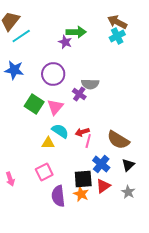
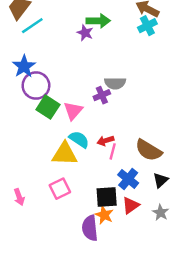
blue star: (14, 70) -> (24, 66), turned 30
purple circle: (53, 74) -> (36, 86), moved
purple cross: (79, 94) -> (102, 95), turned 32
yellow triangle: (48, 143) -> (65, 154), size x1.6
purple semicircle: (58, 196) -> (90, 228), moved

